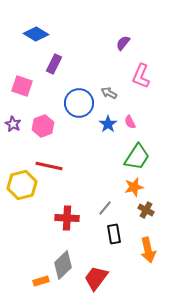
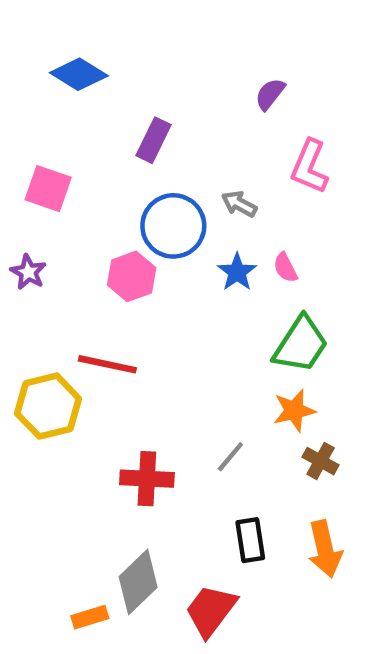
purple rectangle: (54, 64) -> (154, 140), moved
pink hexagon: (43, 126) -> (132, 276), moved
black rectangle: (114, 234) -> (250, 540), moved

